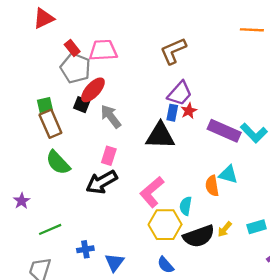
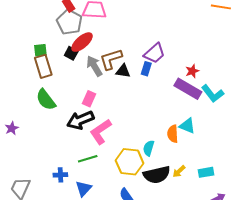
brown L-shape: (173, 51) -> (111, 59), moved
red star: (189, 111) -> (192, 71), moved
black triangle: (160, 136) -> (123, 71), moved, size x0.6
pink L-shape: (152, 192) -> (101, 132), moved
green line: (50, 229) -> (88, 159), moved

